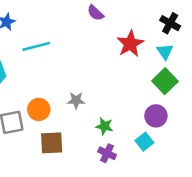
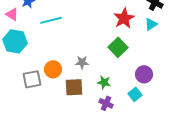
cyan triangle: (165, 52) -> (151, 24), turned 32
green square: (165, 81) -> (118, 47), moved
brown square: (52, 143) -> (74, 87), moved

